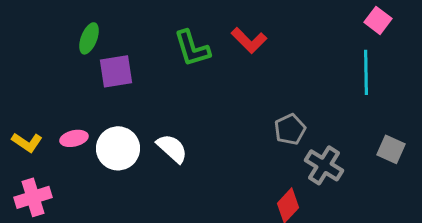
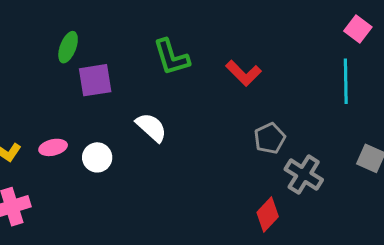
red L-shape: (249, 40) -> (244, 73), moved
white circle: (118, 148) -> (97, 157), size x0.7
white semicircle: (172, 148) -> (151, 127), moved

